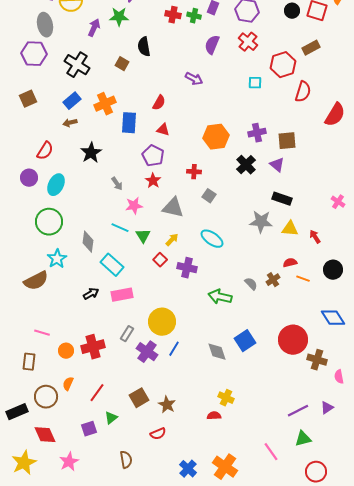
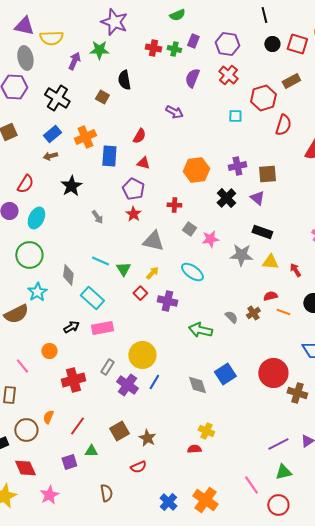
pink star: (134, 206) -> (210, 239), moved
pink line: (42, 333) -> (22, 366), turned 35
orange circle: (66, 351) -> (49, 351), moved
green triangle: (111, 418) -> (91, 451), turned 40
red circle: (316, 472) -> (278, 505), moved

